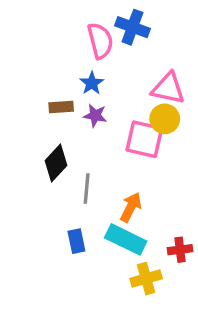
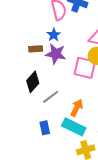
purple star: (95, 115) -> (56, 54), size x1.5
gray line: (87, 189) -> (51, 97), turned 48

